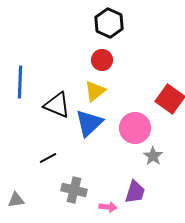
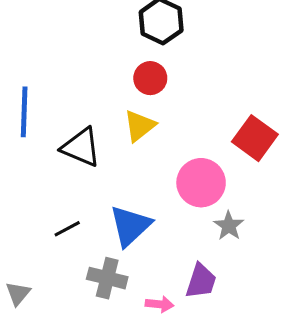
blue triangle: (89, 123) -> (130, 226), moved
gray triangle: (16, 200) -> (18, 293), turned -42

